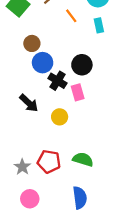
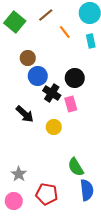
green semicircle: (83, 159) -> (76, 167), turned -138
red pentagon: (49, 162) -> (47, 194), moved
blue semicircle: (80, 198) -> (87, 190), moved
pink circle: (30, 199) -> (14, 201), moved

